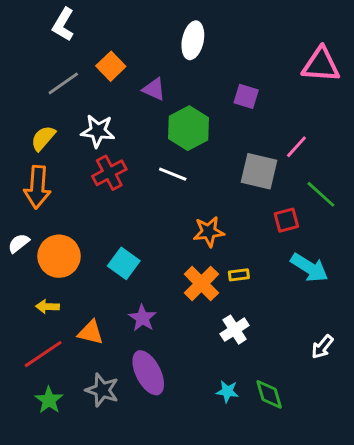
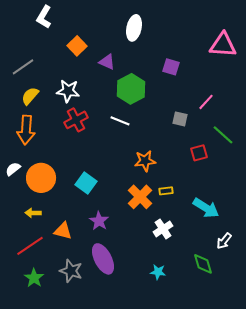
gray line: (63, 83) -> (23, 67), moved
gray square: (259, 171) -> (180, 119), size x0.6
cyan arrow: (309, 268) -> (206, 208), moved
green diamond: (269, 394) -> (203, 264), moved

